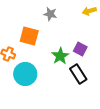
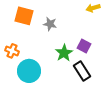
gray star: (50, 14) -> (50, 24), moved
orange square: (29, 36) -> (24, 16), moved

